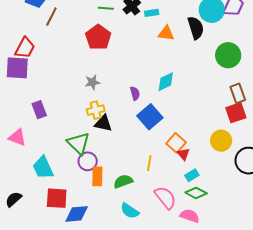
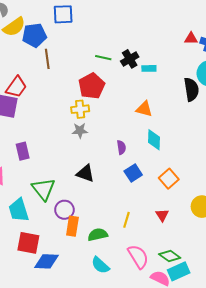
brown line: (51, 17) -> (47, 59), turned -42
orange triangle: (166, 33) -> (144, 109), moved
cyan diamond: (166, 82) -> (154, 140), turned -70
yellow cross: (96, 110) -> (80, 109), moved
blue square: (150, 117) -> (133, 173), size x0.7
green triangle: (78, 143) -> (43, 189), moved
orange square: (176, 143) -> (169, 179), moved
cyan rectangle: (192, 175) -> (179, 271), moved, size x1.5

